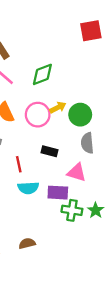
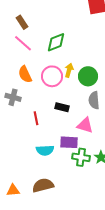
yellow arrow: (58, 108) -> (69, 70), turned -48
cyan semicircle: (28, 188) -> (45, 150), moved
brown semicircle: (27, 243) -> (43, 185), size x1.5

